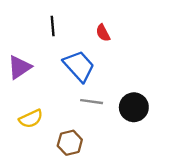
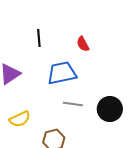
blue trapezoid: (79, 66) -> (62, 73), turned -60

